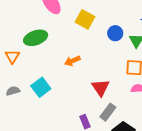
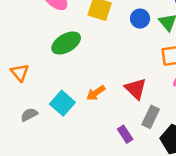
green ellipse: (36, 38) -> (66, 43), moved
orange arrow: (72, 61) -> (96, 93), moved

